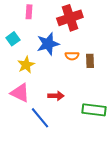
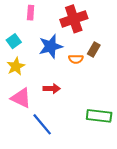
brown rectangle: (90, 61) -> (94, 50), moved, turned 32
yellow star: (26, 65) -> (16, 66), moved
red arrow: (56, 96) -> (52, 89), moved

